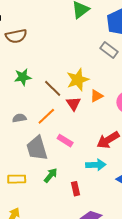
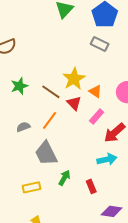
orange triangle: (97, 96) -> (95, 91), turned -48
pink rectangle: (65, 141) -> (97, 117), moved, turned -70

